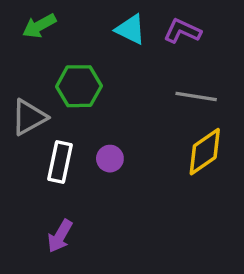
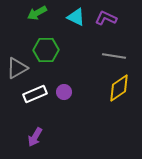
green arrow: (39, 26) -> (37, 13), moved
white rectangle: (60, 162) -> (35, 94), turned 55

